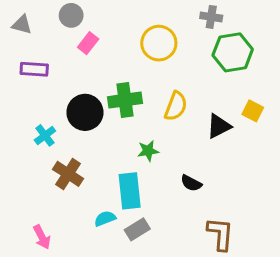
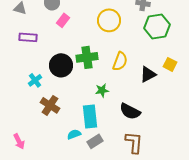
black semicircle: (191, 183) -> (130, 111), size x1.5
brown L-shape: (220, 234) -> (134, 142), moved
pink arrow: (42, 237) -> (19, 141), moved

